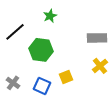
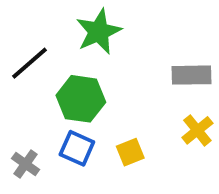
green star: (50, 16) -> (99, 32), size x1.6
blue square: (42, 86) -> (77, 148), moved

